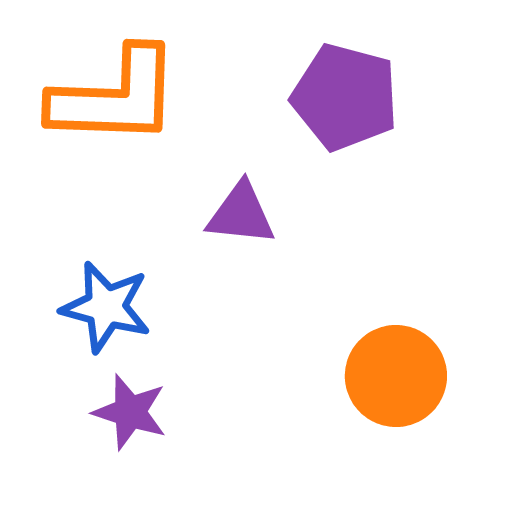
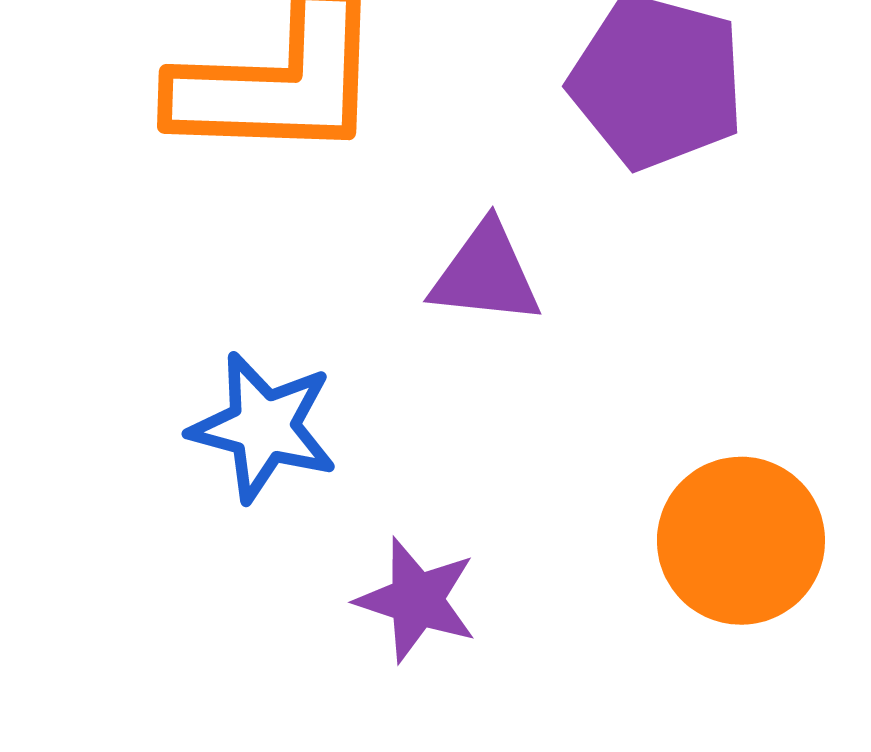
purple star: (130, 412) -> (417, 600), moved

